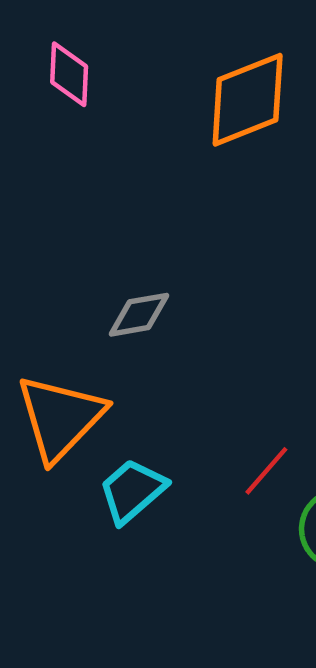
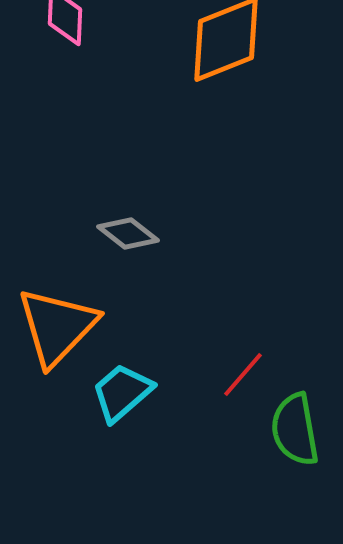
gray diamond: (139, 315) -> (128, 234), turned 48

